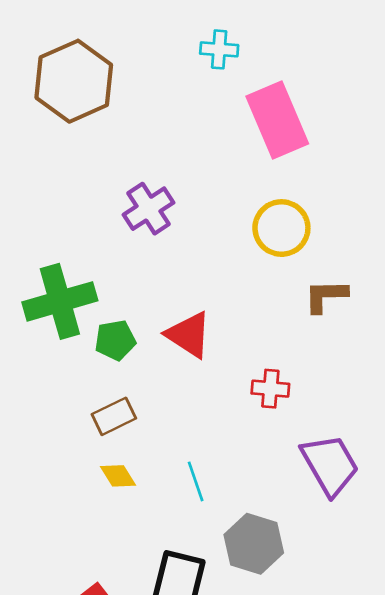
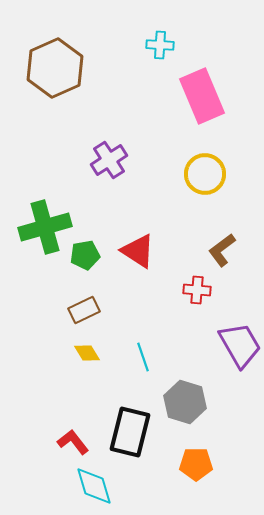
brown L-shape: (326, 296) -> (222, 250), moved, turned -36

